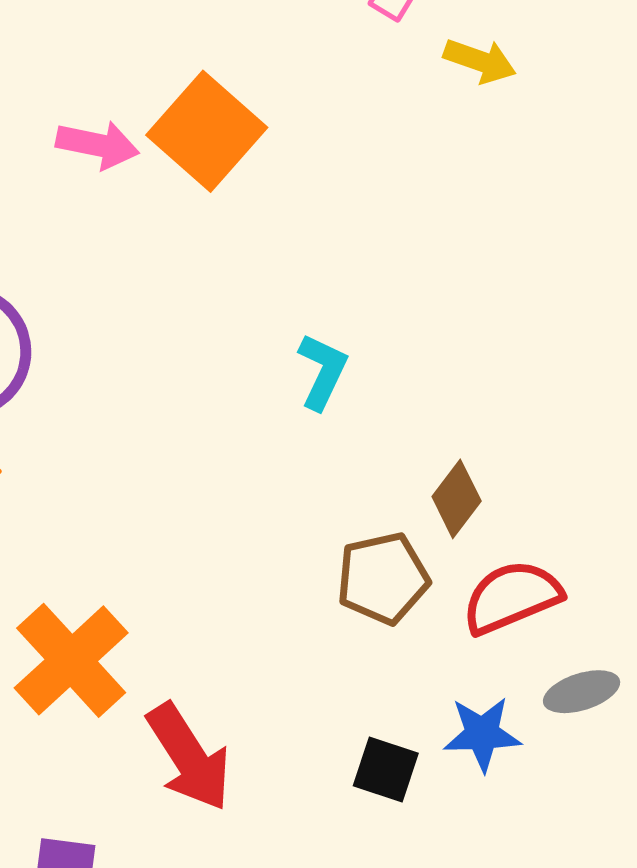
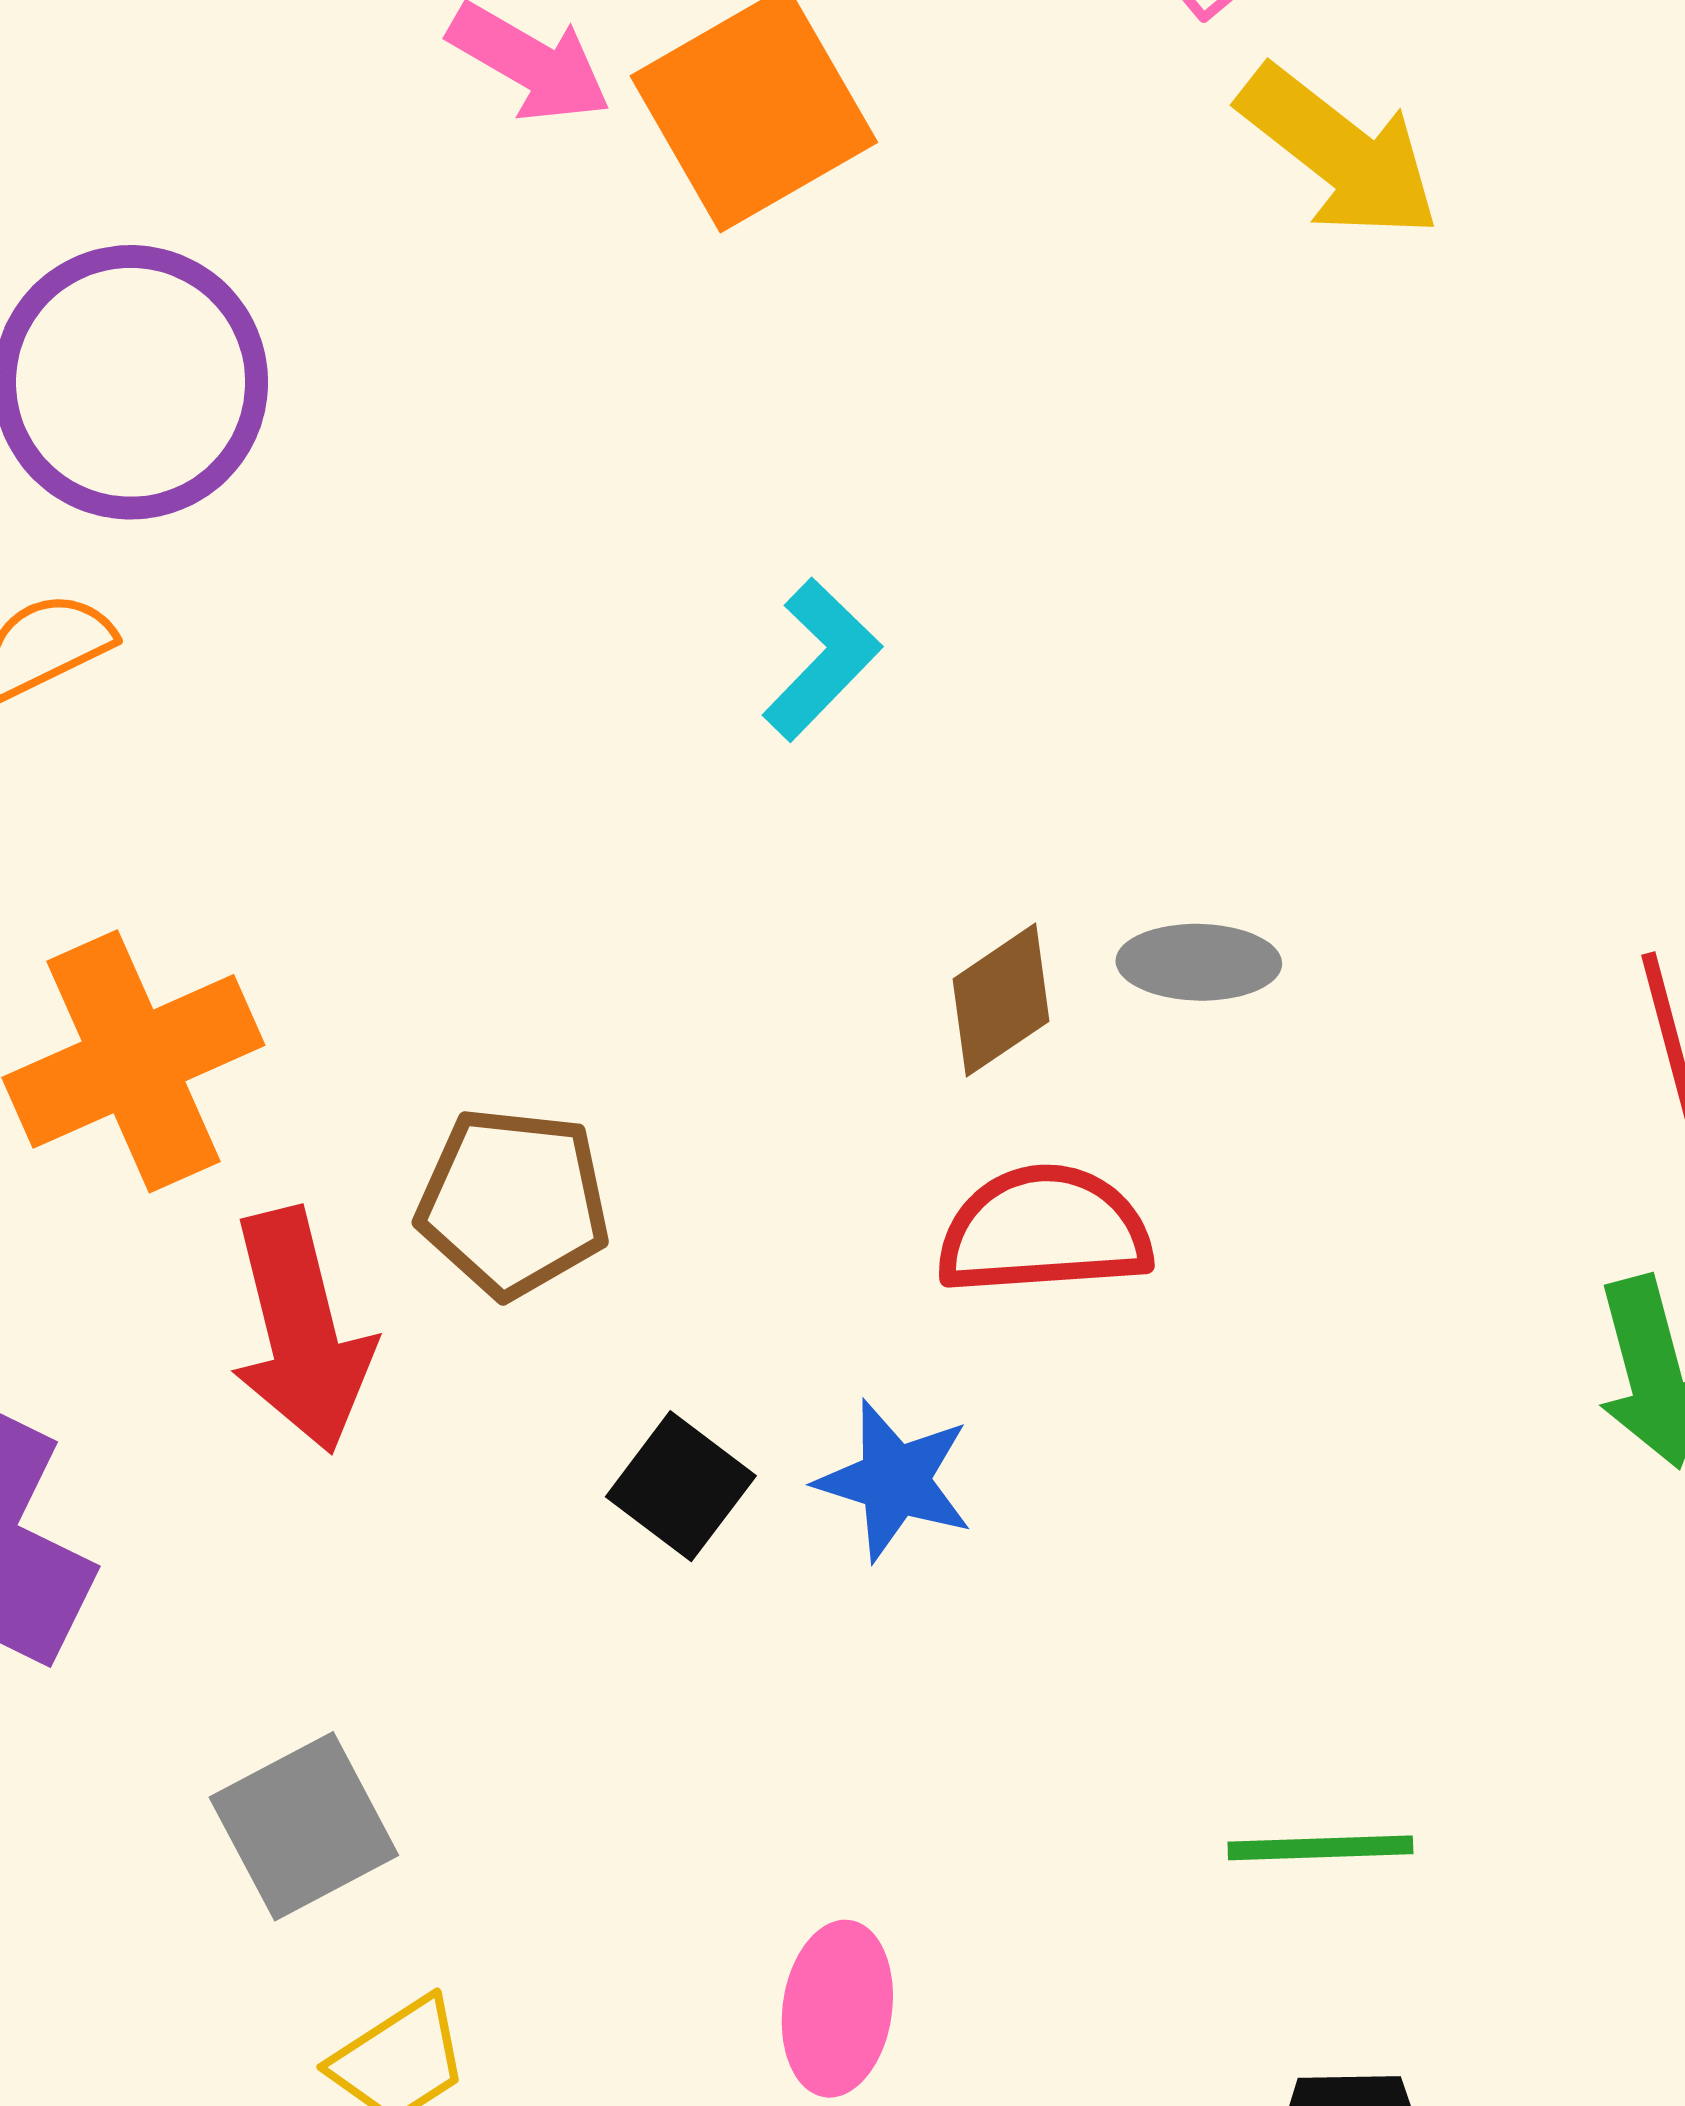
yellow arrow: (480, 61) -> (1339, 152), size x1.5
brown pentagon: (383, 578) -> (513, 1202), moved
gray ellipse: (582, 692) -> (1199, 962), moved

